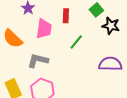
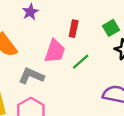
pink trapezoid: (44, 29) -> (55, 51), moved

